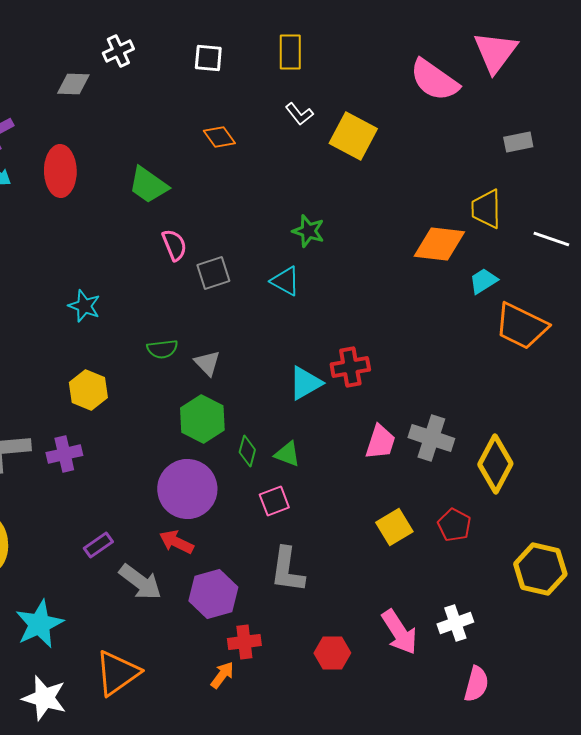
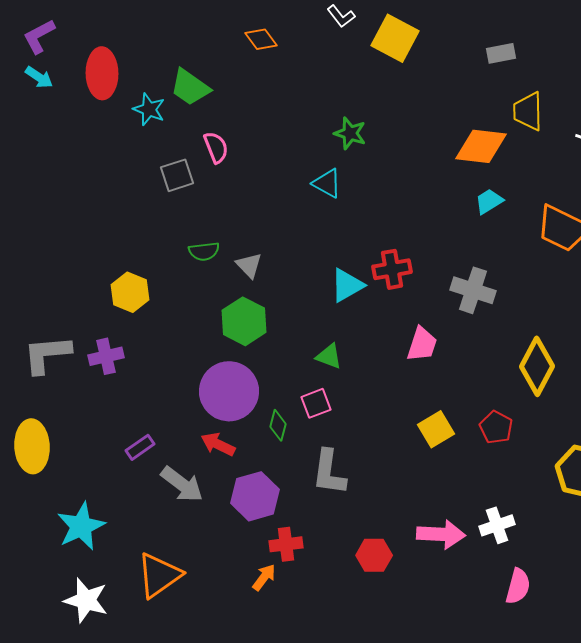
gray rectangle: (518, 142) -> (501, 53), moved
gray square: (213, 273) -> (177, 175), moved
cyan trapezoid: (483, 281) -> (489, 201), moved
cyan star: (84, 306) -> (149, 109), moved
gray cross: (431, 438) -> (473, 290), moved
green diamond: (247, 451) -> (278, 425), moved
pink arrow: (399, 632) -> (441, 534), turned -54

